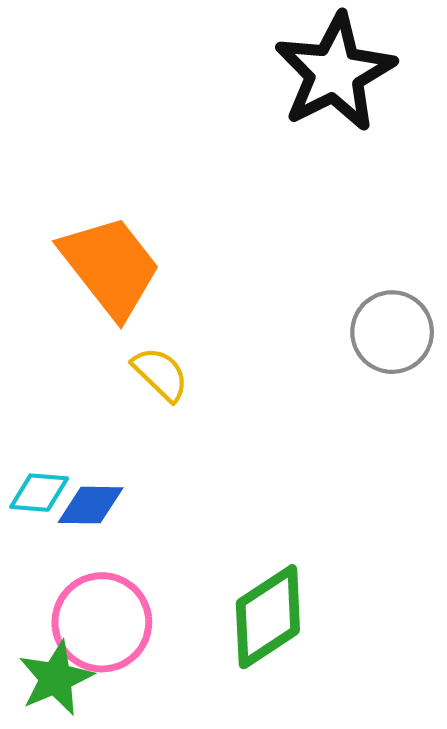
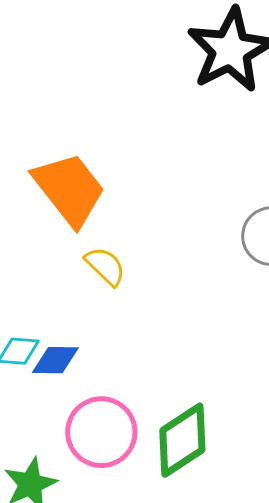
pink circle: (102, 622) -> (101, 432), moved

